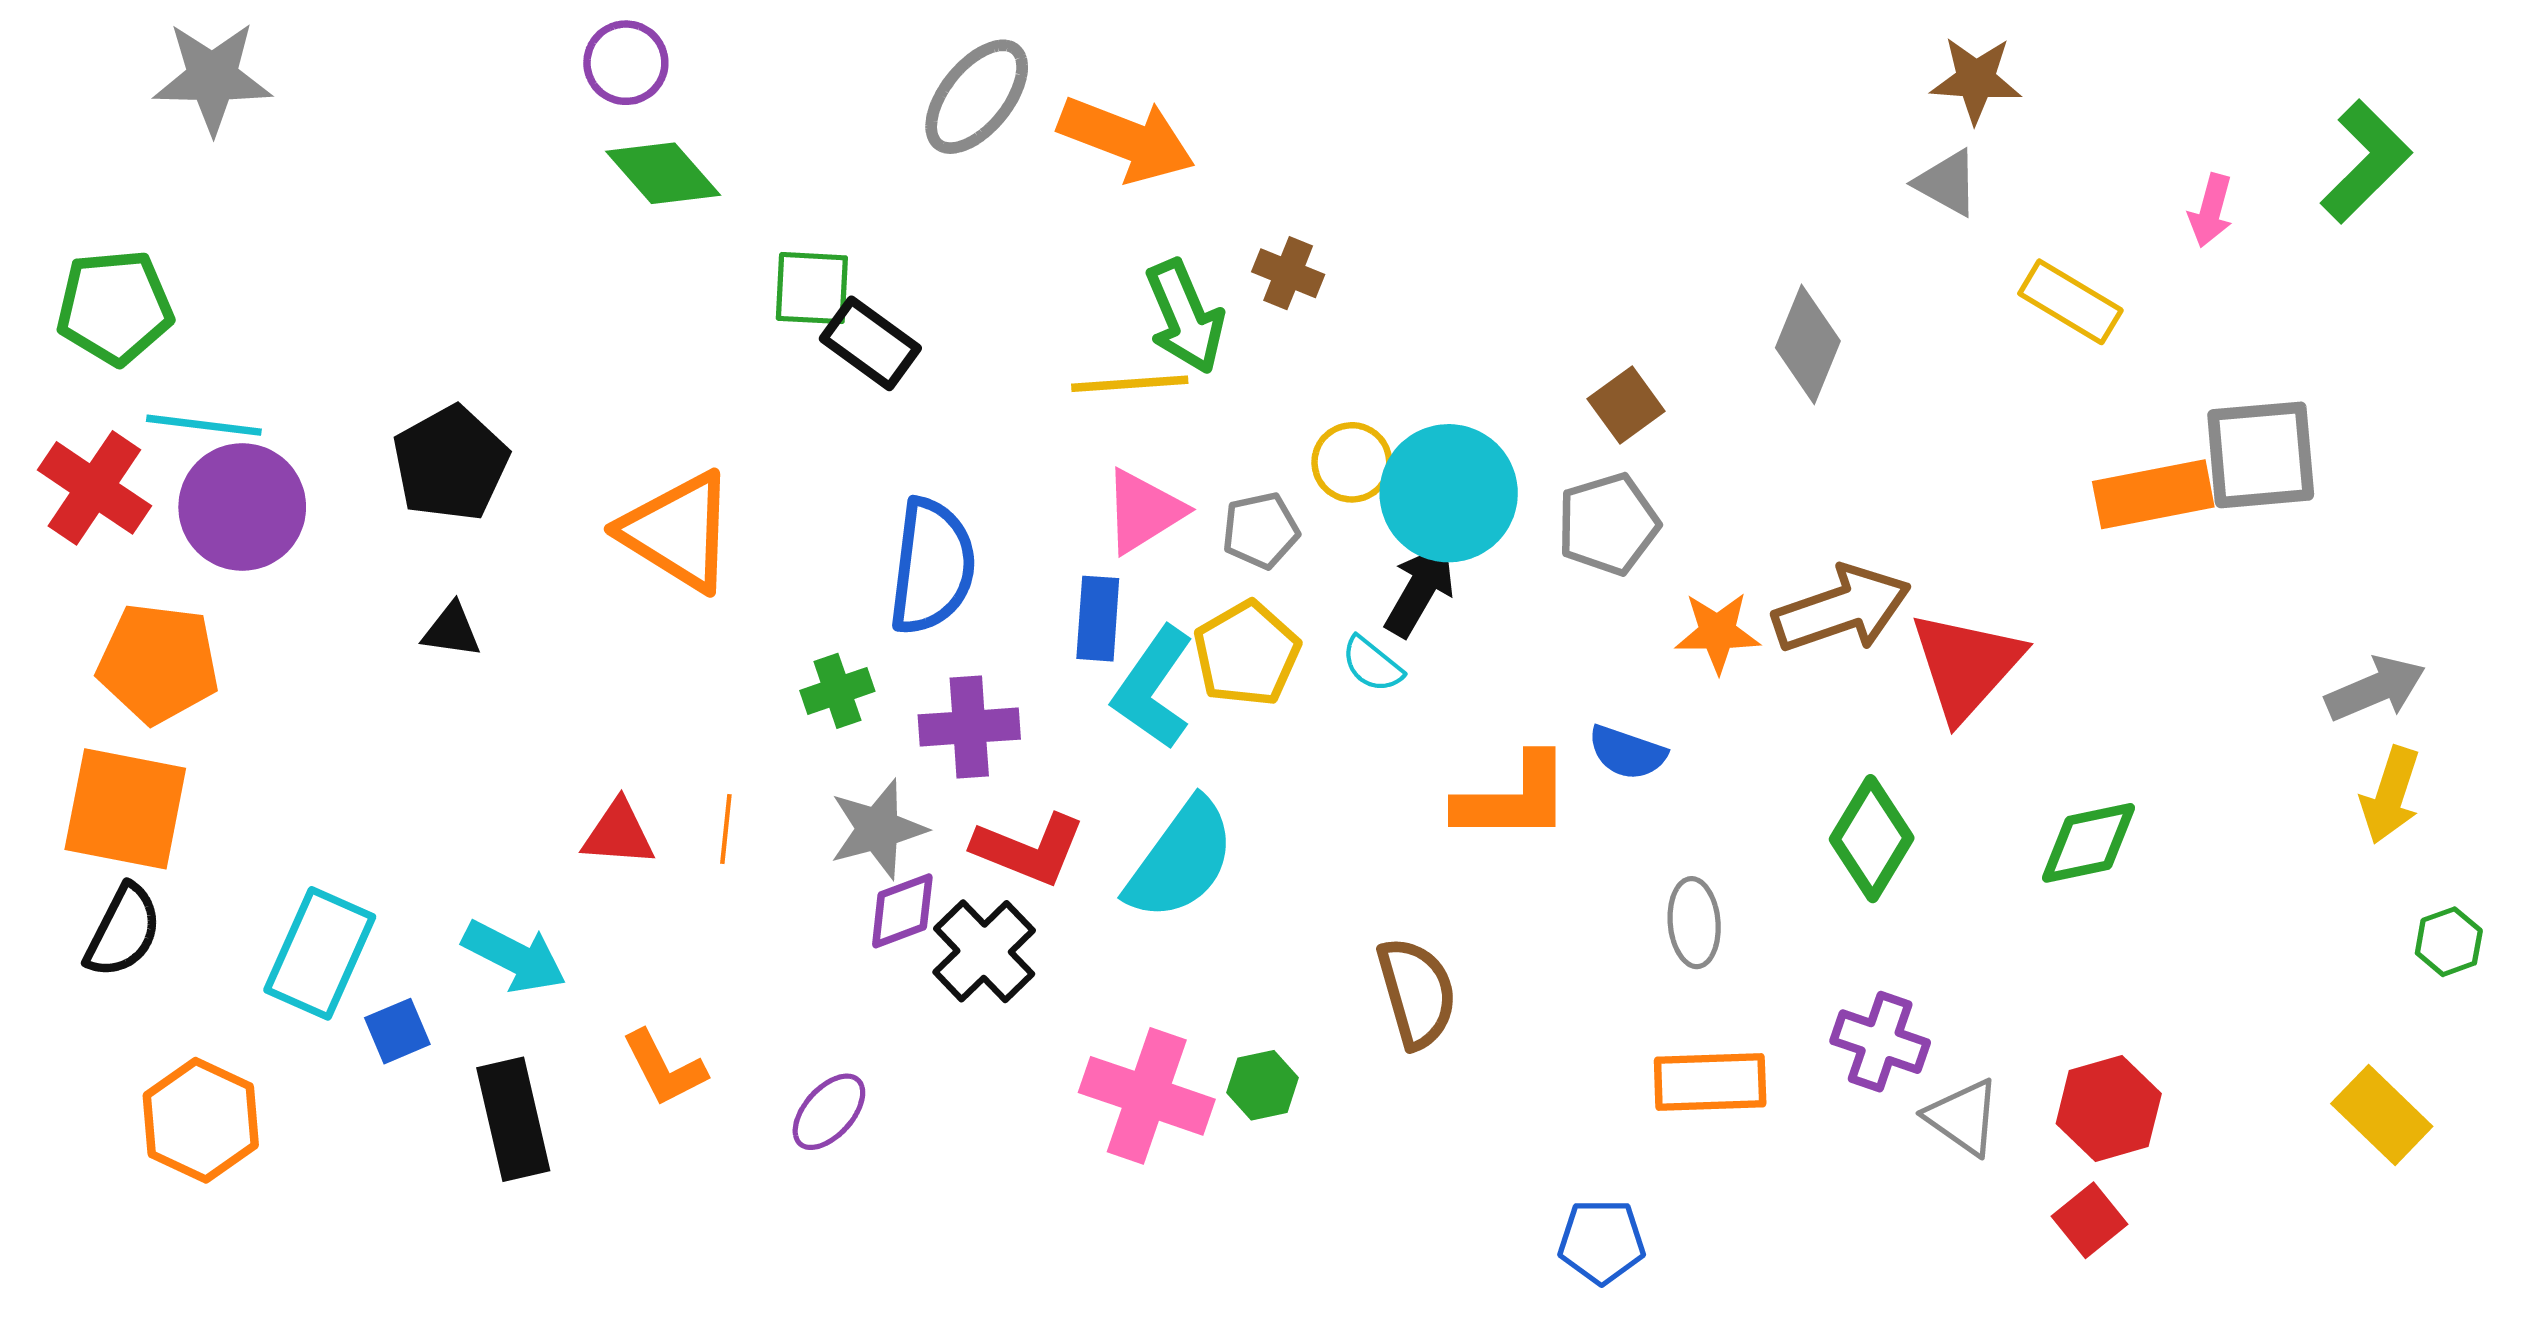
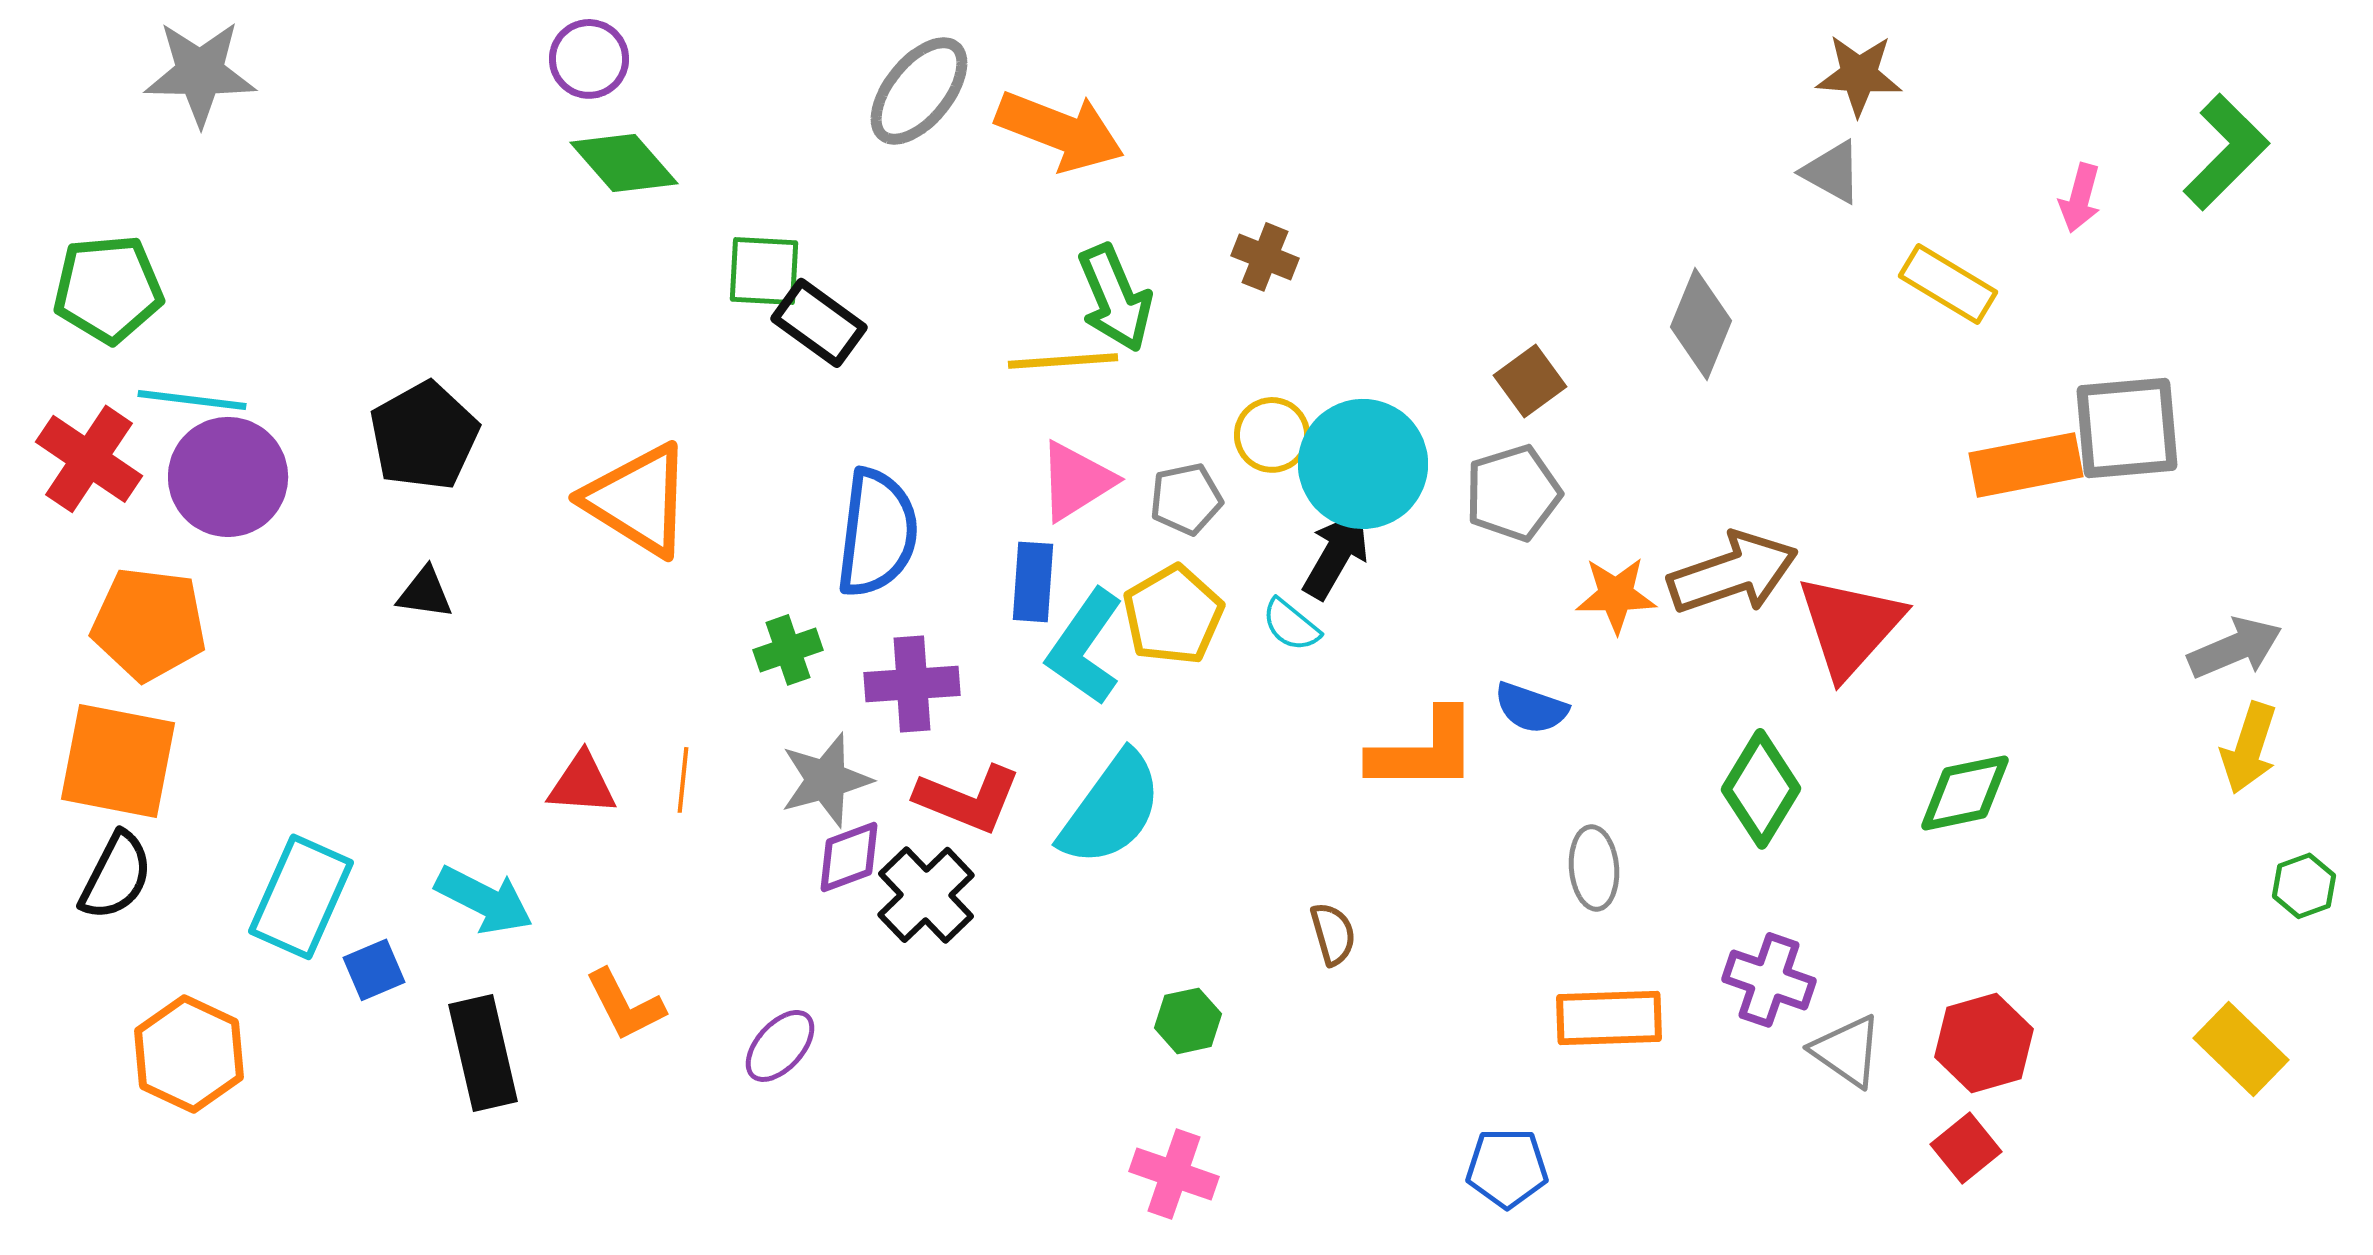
brown cross: (1288, 273) -> (1265, 257), moved
brown semicircle: (1417, 993) -> (1333, 934), size x0.6
pink cross: (1147, 1096) -> (1174, 1174), moved, size x0.7

